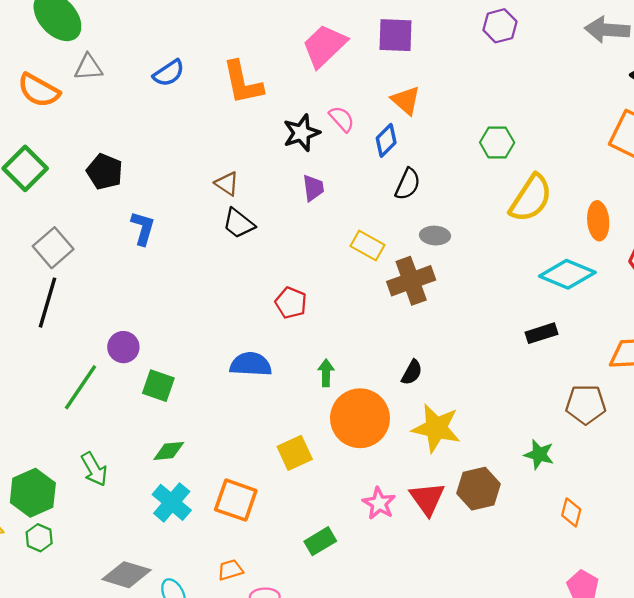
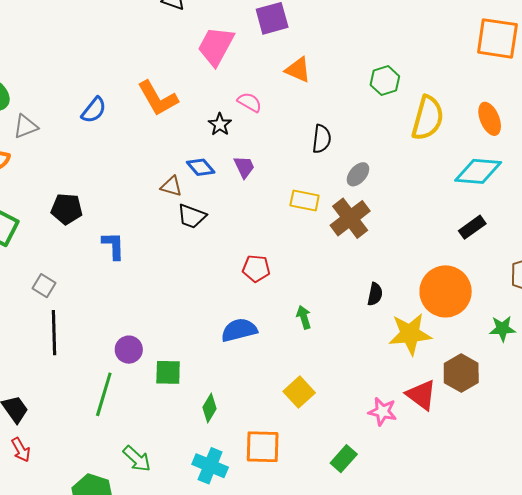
black star: (301, 133) -> (220, 124), size x0.7
blue diamond: (386, 140) -> (201, 167), moved, turned -68
gray ellipse: (435, 236) -> (358, 174), turned -35
gray square: (53, 248) -> (44, 286), size x0.7
orange circle: (360, 418) -> (446, 291), moved
green diamond: (169, 451) -> (210, 408), moved, turned -36

